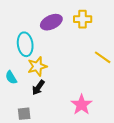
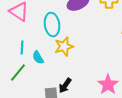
black arrow: (38, 88) -> (65, 86), moved

